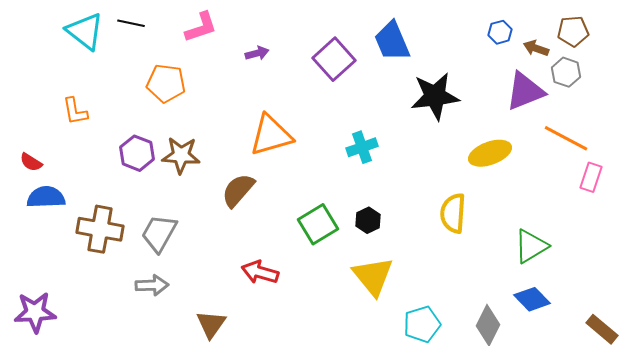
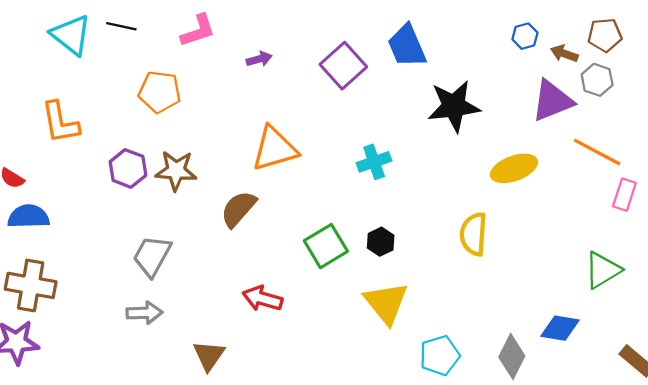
orange L-shape: (75, 111) -> (60, 122), size x1.4
brown cross: (100, 229) -> (31, 285), moved
green triangle: (531, 246) -> (603, 270), moved
blue diamond: (532, 299) -> (560, 328), turned -36

